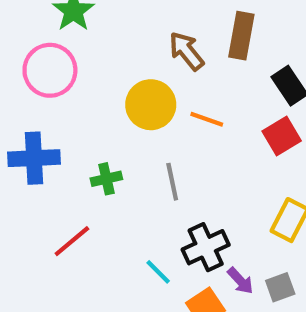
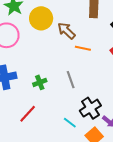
brown arrow: (186, 51) -> (66, 31), moved
yellow circle: (151, 105) -> (41, 18), moved

